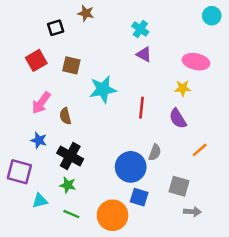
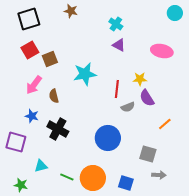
black square: (56, 28) -> (29, 19), moved, size x1.6
brown square: (71, 65) -> (50, 59), moved, turned -35
yellow star: (183, 88) -> (140, 79), moved
gray semicircle: (155, 152) -> (128, 107), moved, turned 48
green star: (68, 185) -> (21, 185), moved
blue square: (139, 197) -> (126, 183), moved
cyan triangle: (40, 201) -> (41, 166), moved
green line: (71, 214) -> (67, 177), moved

